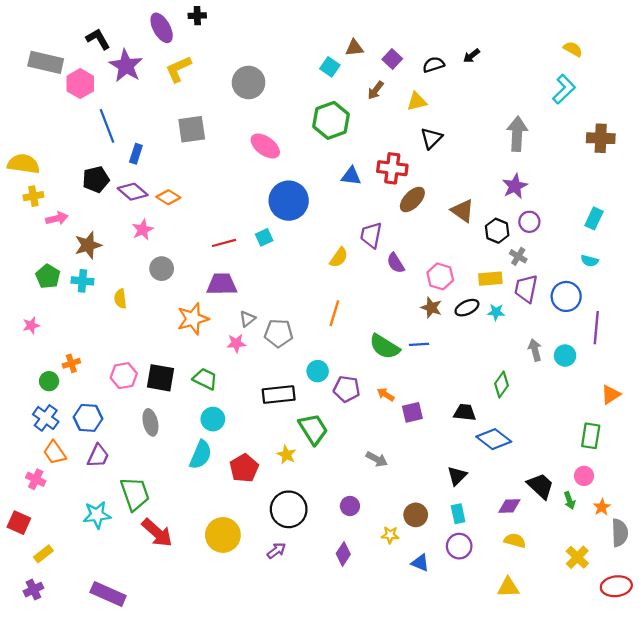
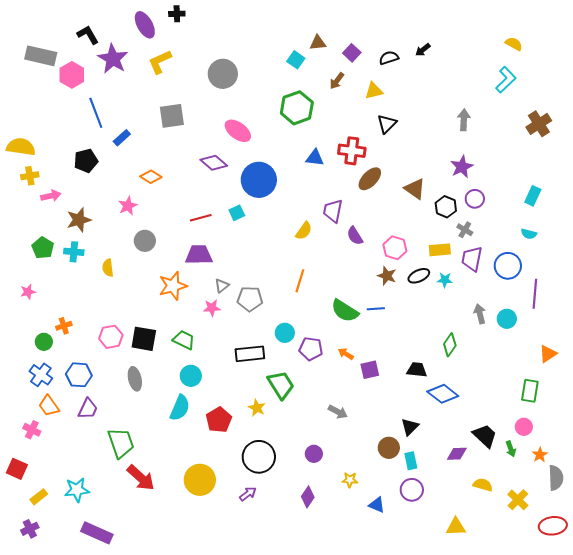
gray arrow: (517, 134) -> (464, 120), size x0.7
brown cross: (601, 138) -> (539, 124), turned -35
blue rectangle: (136, 154) -> (122, 138), turned 30
purple diamond: (133, 192) -> (214, 163), moved
cyan star: (97, 515) -> (77, 490), moved
brown circle: (416, 515) -> (389, 448), moved
yellow semicircle: (515, 541) -> (483, 485), moved

